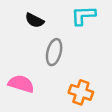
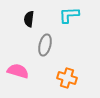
black semicircle: (35, 20) -> (29, 19), turned 70

